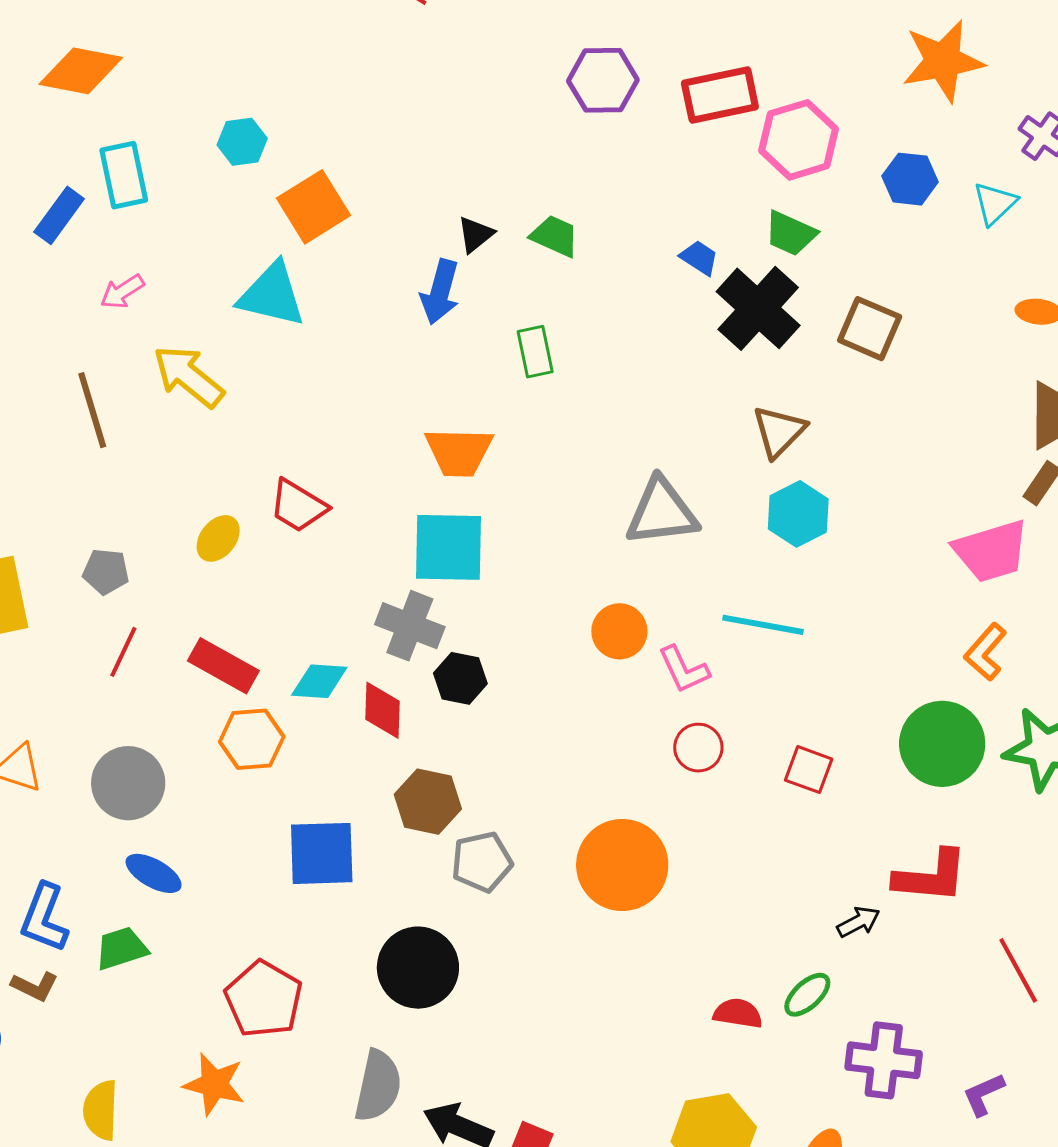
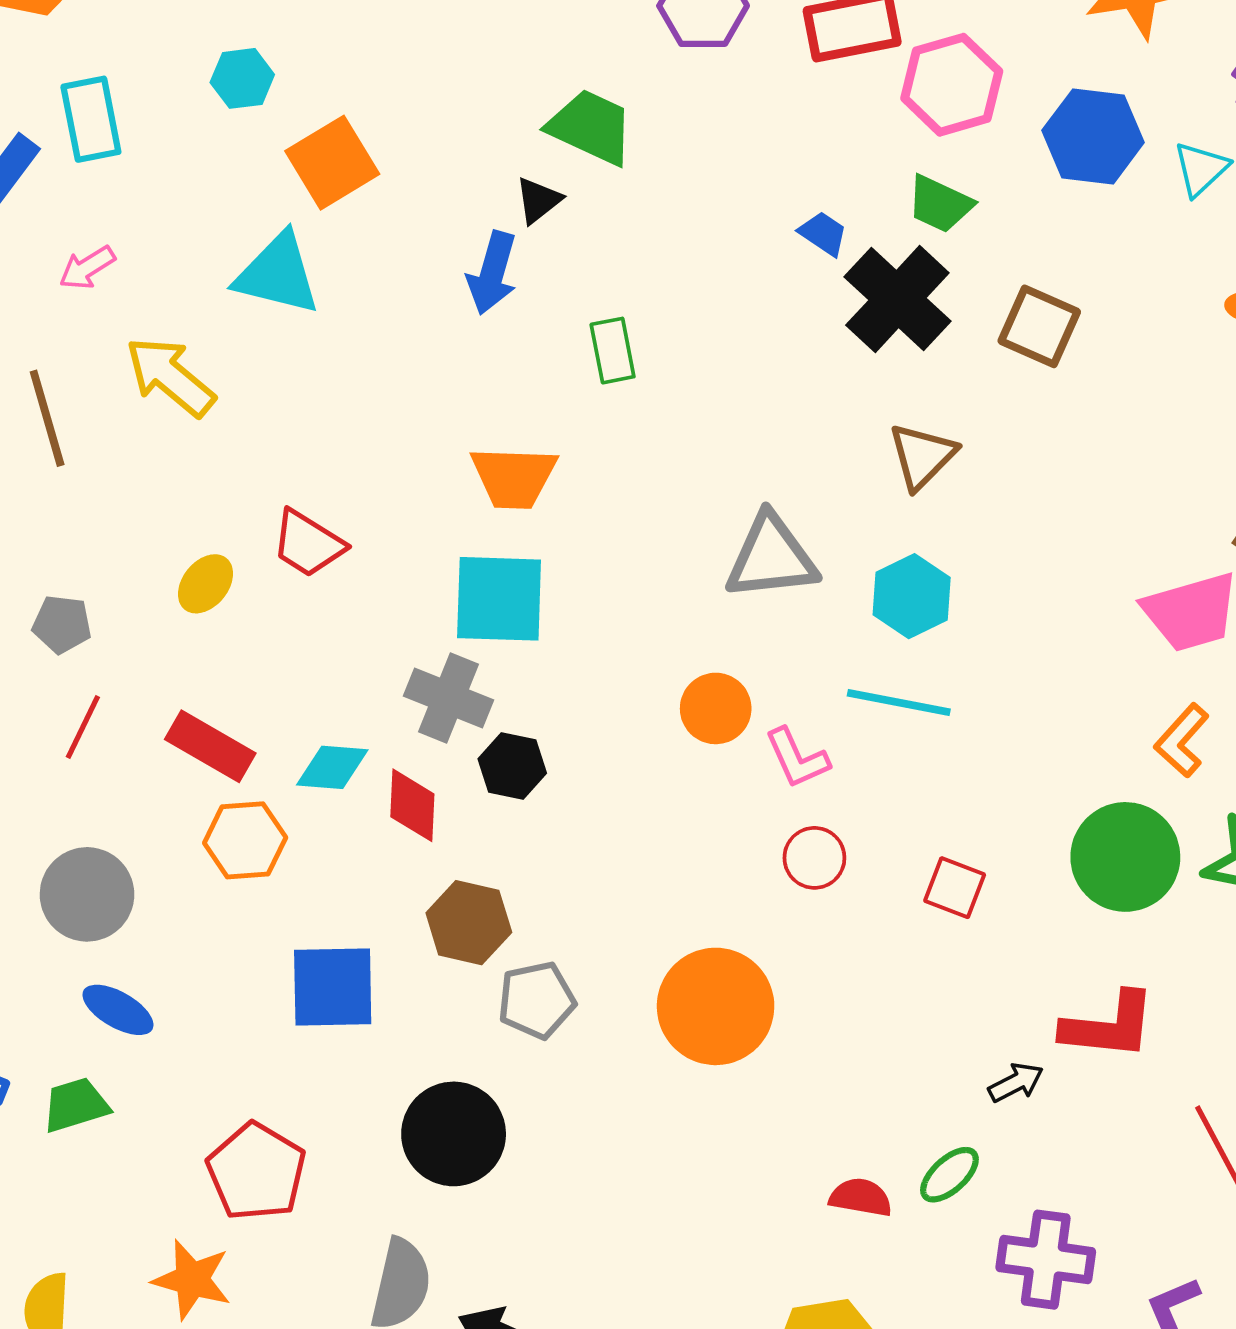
blue hexagon: (910, 179) -> (1093, 136), size x1.4
green trapezoid: (555, 236) -> (591, 127), moved, size x1.4
cyan hexagon: (798, 514) -> (912, 596), moved

